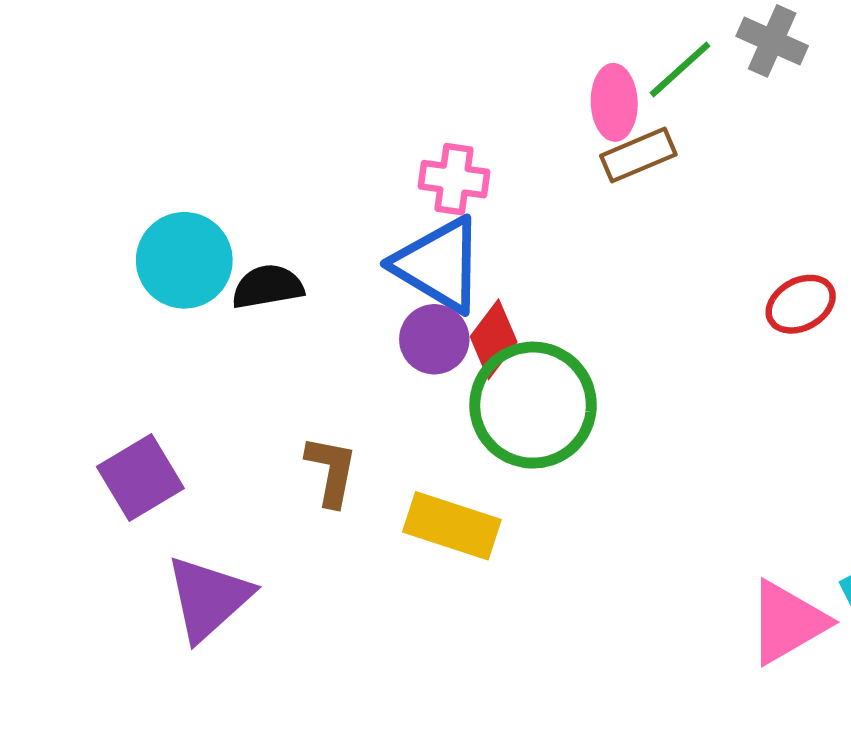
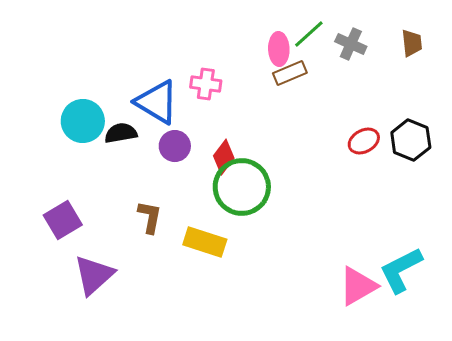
gray cross: (772, 41) -> (351, 44), moved
blue triangle: (439, 265) -> (157, 102), moved
purple circle: (434, 339) -> (175, 146), moved

